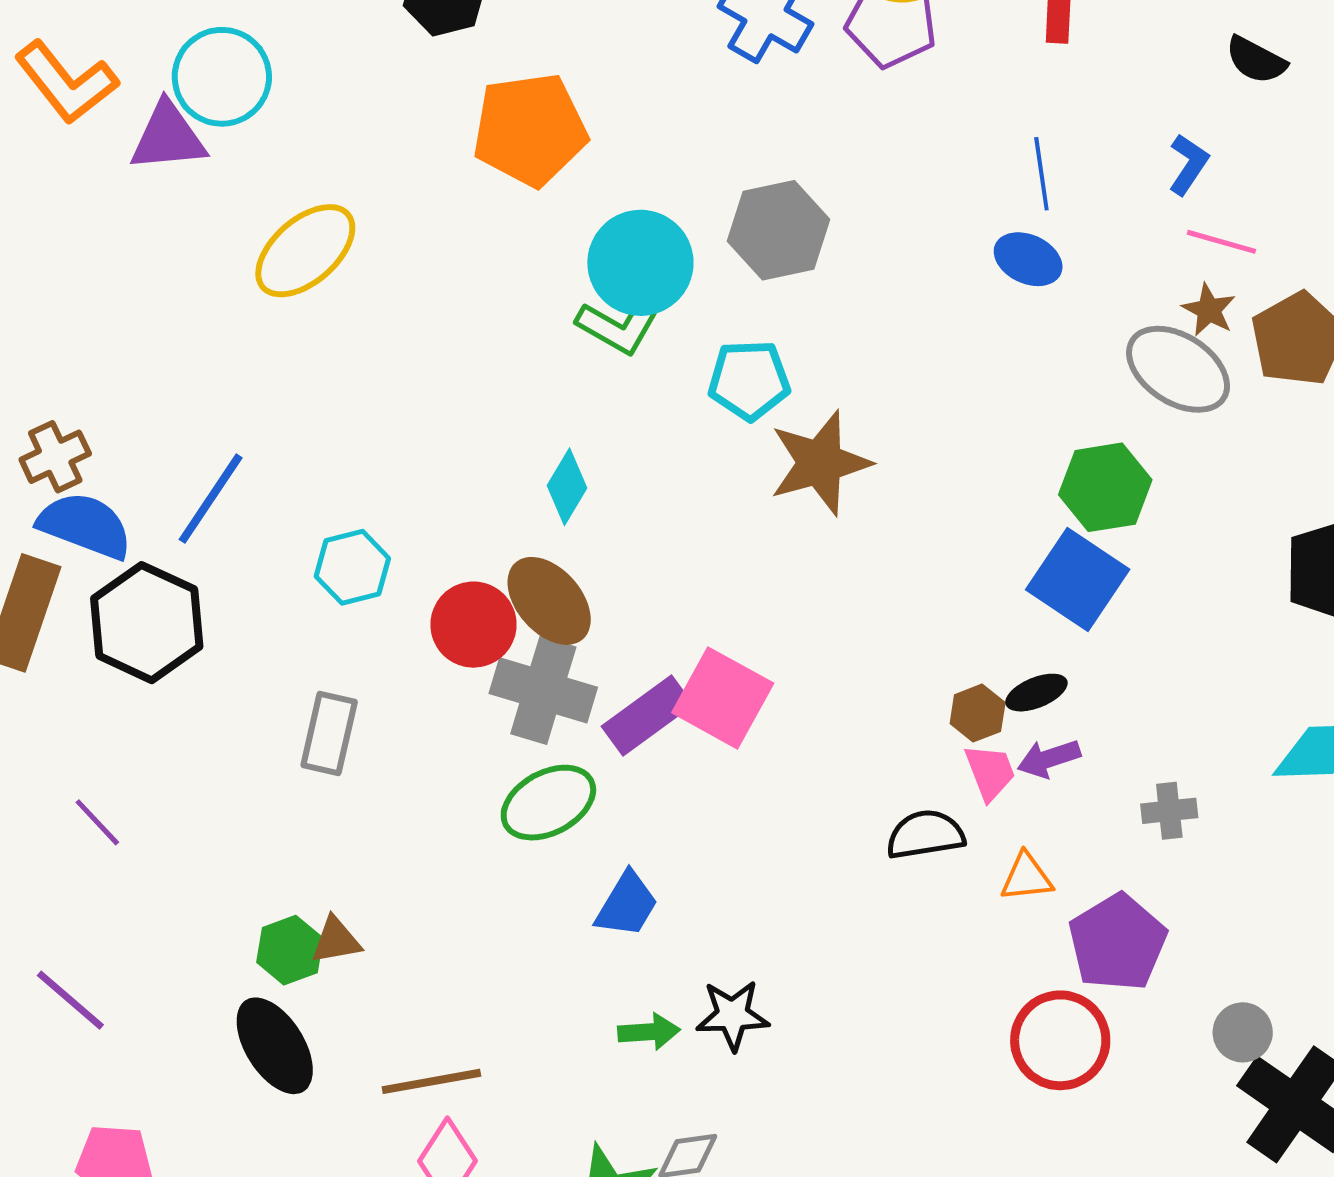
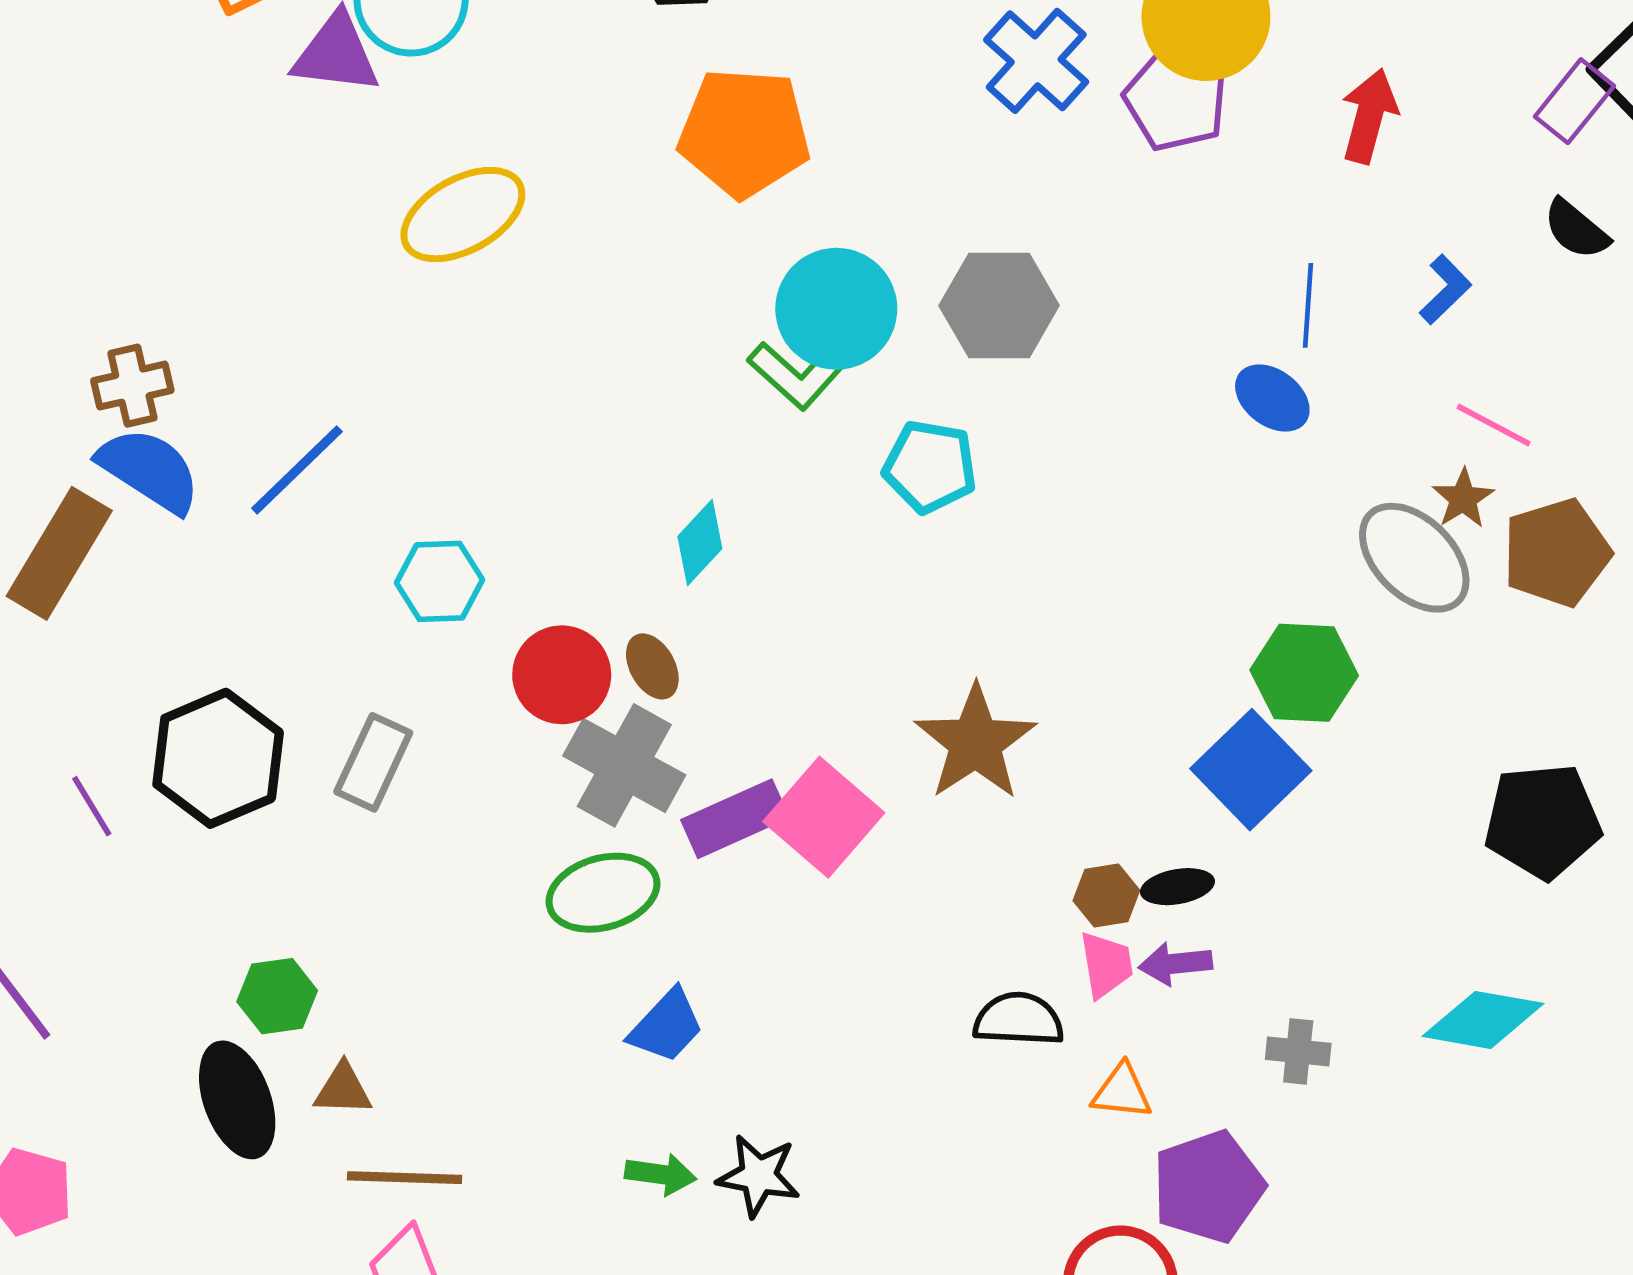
blue L-shape: (1188, 164) -> (1445, 290), moved
brown star: (820, 463) -> (975, 743), moved, turned -30
brown ellipse: (549, 601) -> (652, 666), size x0.6
black hexagon: (147, 623) -> (218, 758), moved
brown triangle: (336, 940) -> (343, 1089), moved

